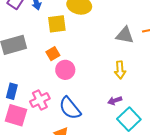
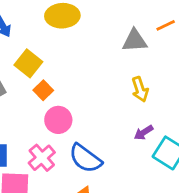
yellow square: (57, 24) -> (28, 63), moved, turned -30
pink circle: (65, 70) -> (58, 120), moved

